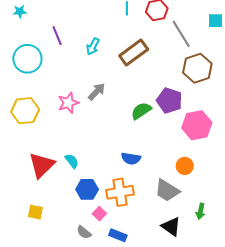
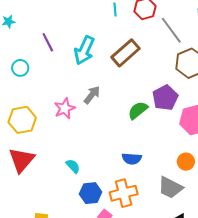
cyan arrow: (93, 46) -> (84, 50), size x1.6
cyan circle: (27, 59) -> (20, 68), size x0.6
purple pentagon: (169, 100) -> (165, 98), turned 30
red triangle: (42, 165) -> (22, 160), moved

